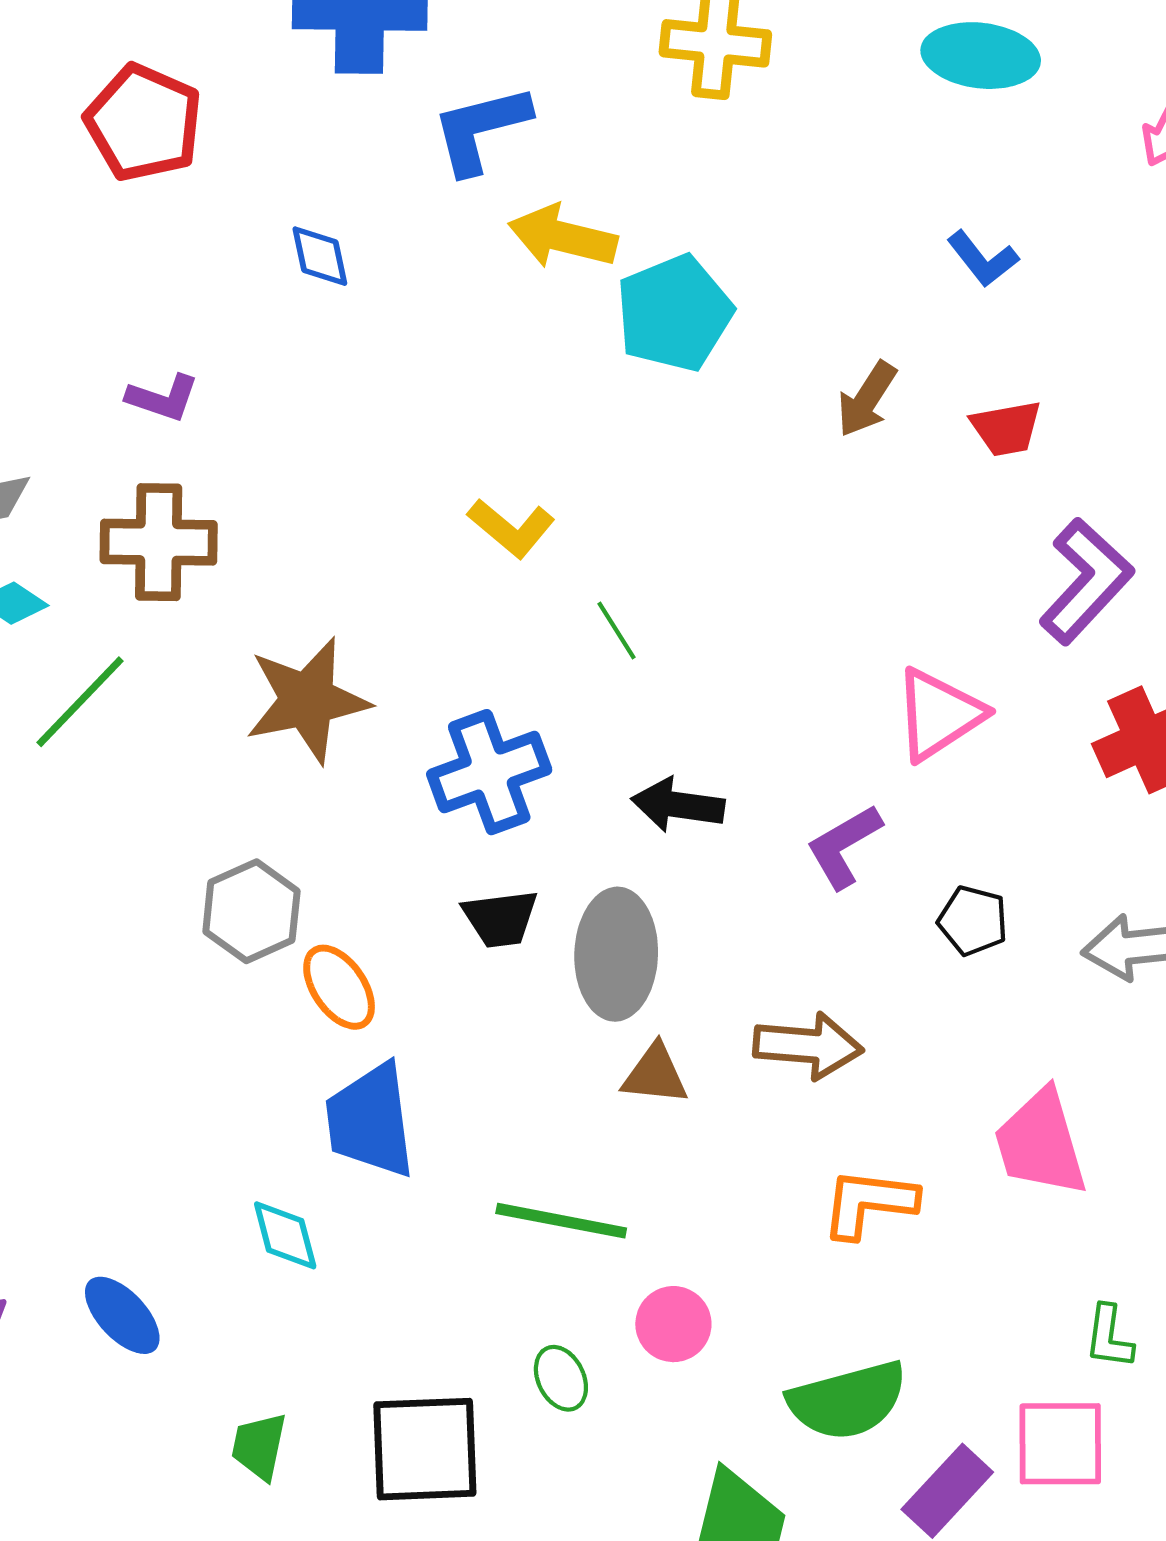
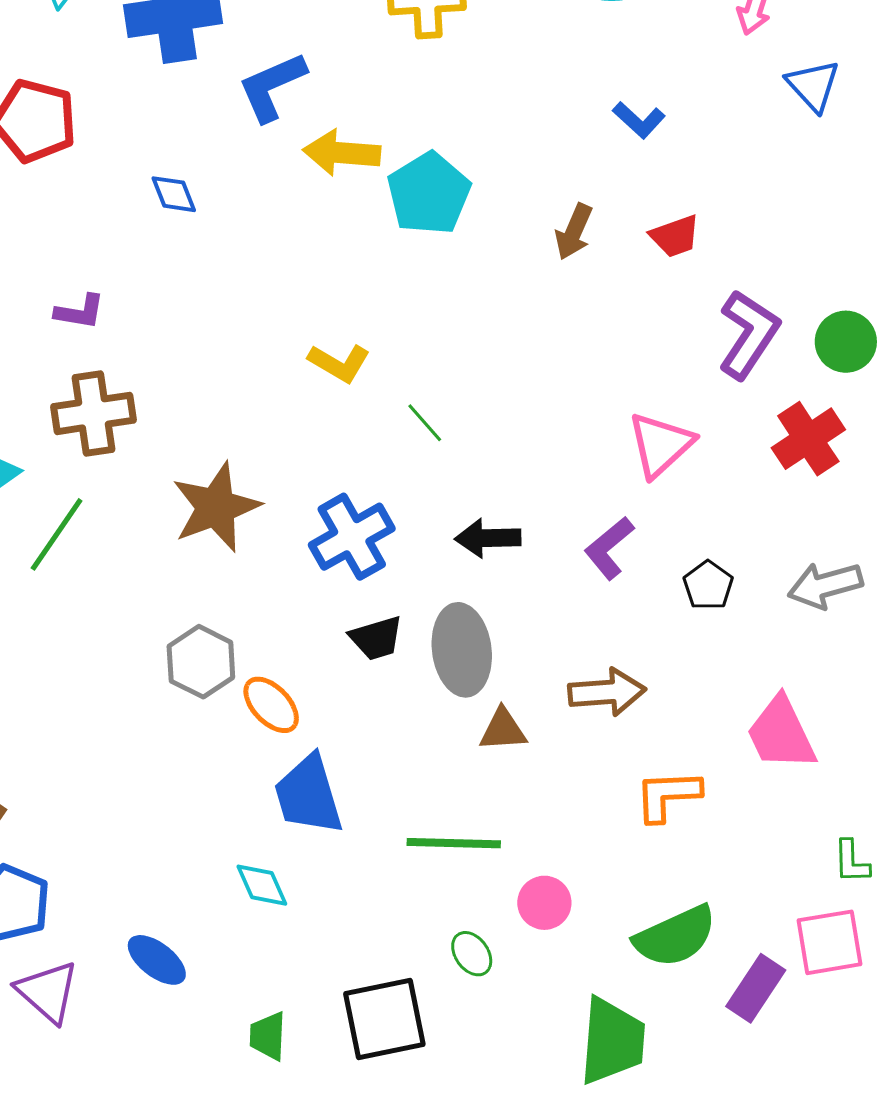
black pentagon: (973, 921) -> (708, 585), turned 30

